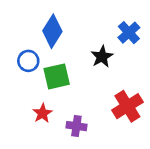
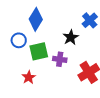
purple cross: (76, 126) -> (60, 59), moved

